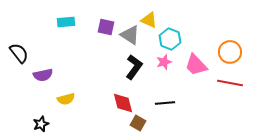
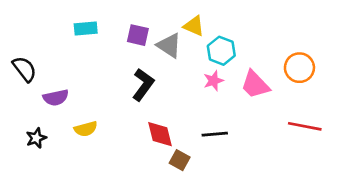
black L-shape: (134, 67) -> (143, 85), moved
red line: (230, 83) -> (305, 126), moved
black star: (41, 124) -> (36, 138), moved

